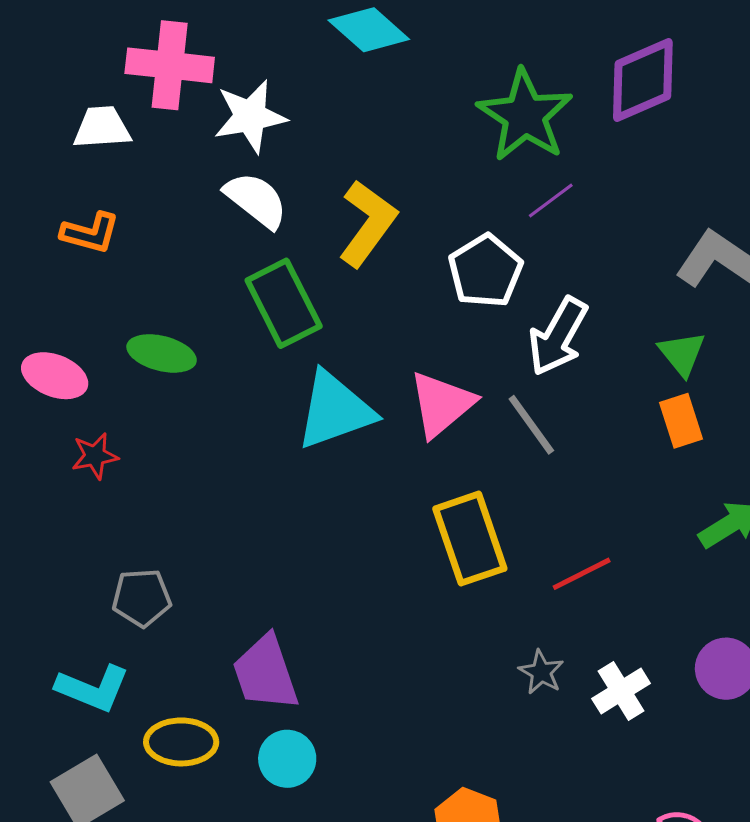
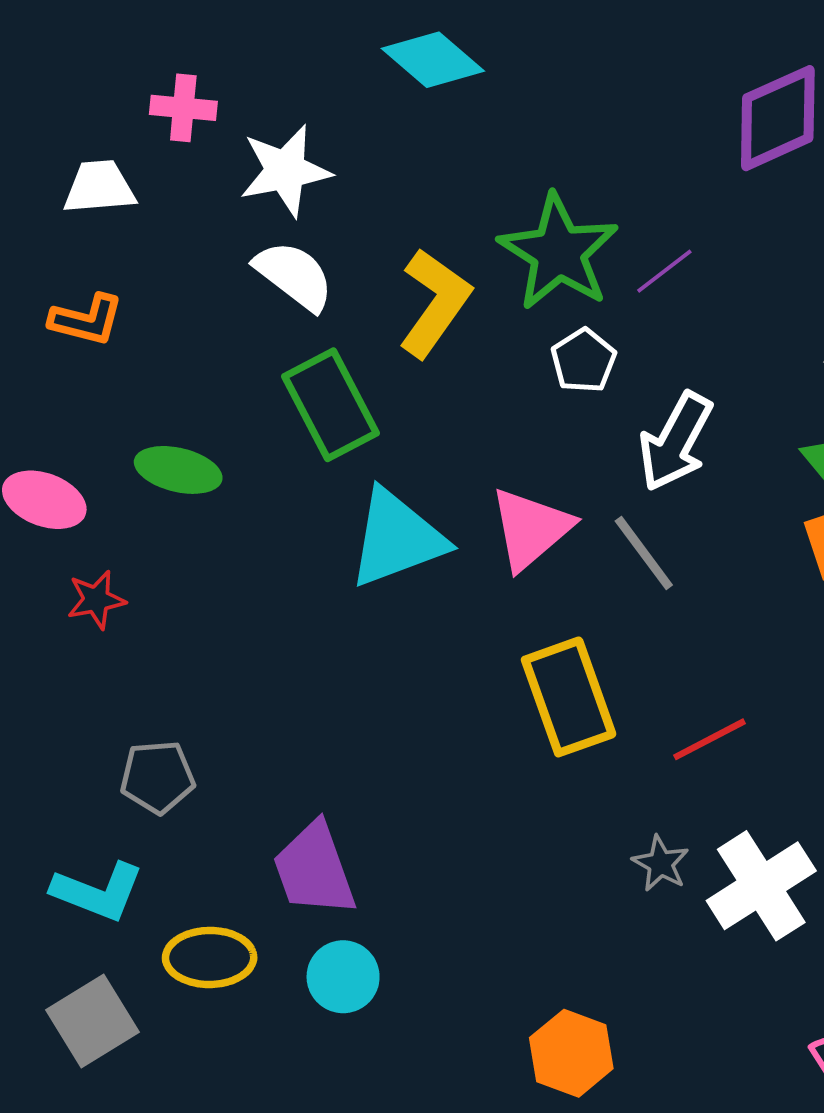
pink cross: (170, 65) -> (183, 108), size x0.6
green star: (525, 115) -> (559, 252), moved
white pentagon: (485, 271) -> (584, 361), size x0.7
white cross: (621, 691) -> (761, 886), size x1.5

